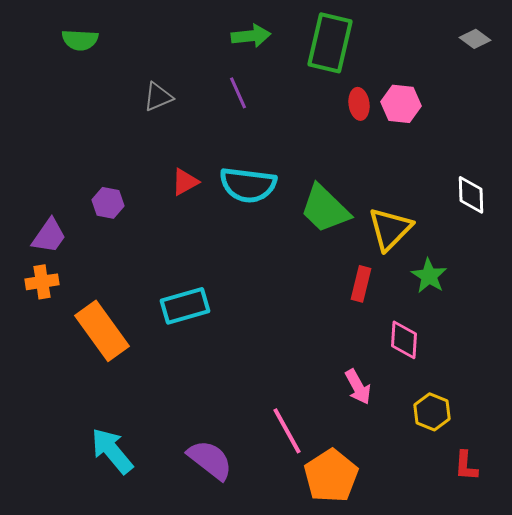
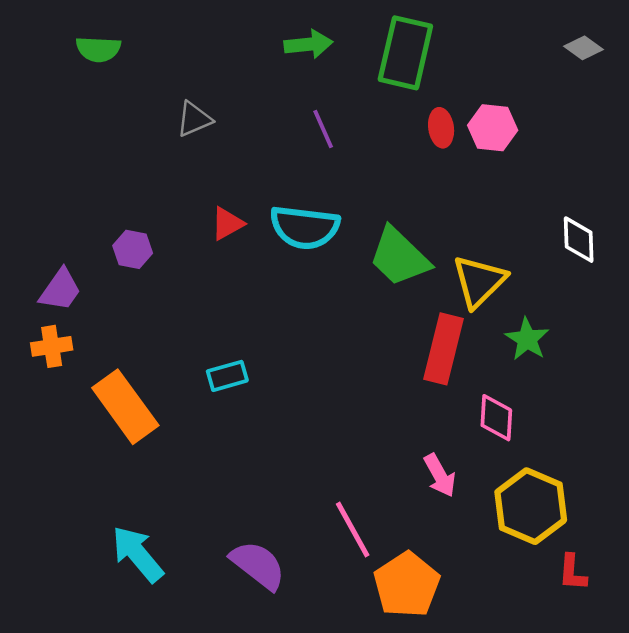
purple line: (238, 93) -> (323, 129), moved
red rectangle: (361, 284) -> (443, 349), size x1.6
cyan rectangle: (185, 306) -> (227, 376), size x0.7
yellow hexagon: (432, 412) -> (531, 506), size x1.6

